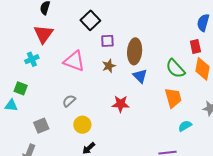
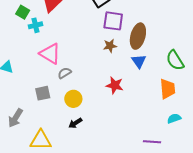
purple square: (107, 41) -> (113, 21), size x1.5
pink triangle: (74, 61) -> (50, 54), moved
green square: (21, 88) -> (23, 12), moved
gray square: (41, 126) -> (43, 93), moved

